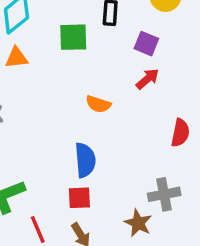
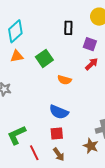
green square: (73, 37) -> (44, 58), moved, turned -30
blue semicircle: (85, 160) -> (59, 112), turned 120

